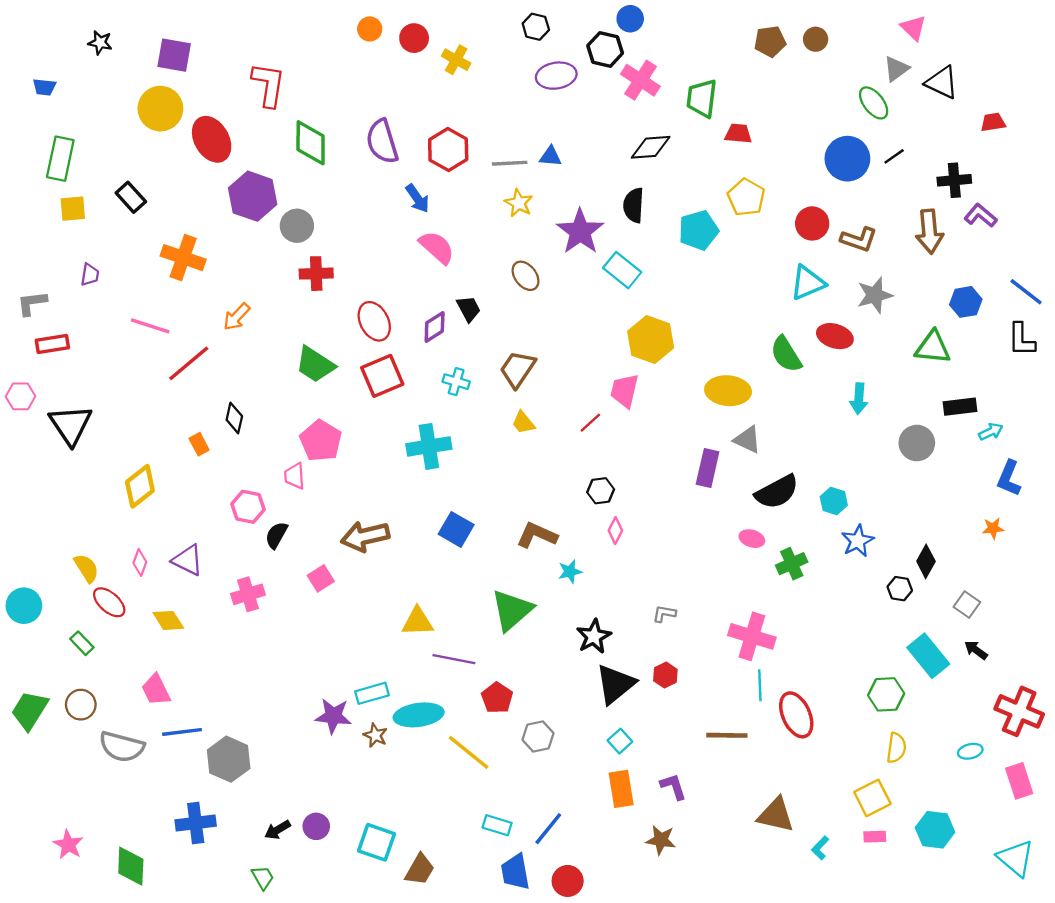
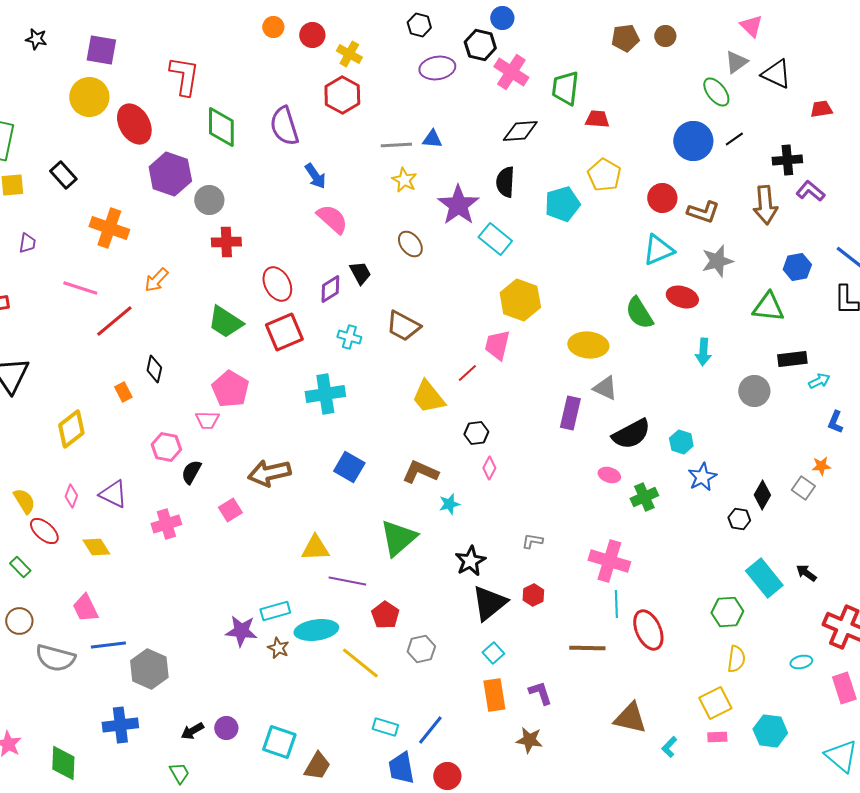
red hexagon: (448, 150) -> (342, 95), moved
brown trapezoid: (518, 369) -> (403, 326), turned -96
yellow trapezoid: (523, 423) -> (428, 397), moved, size x1.6
pink trapezoid: (295, 476) -> (207, 420), turned -85
blue L-shape: (1009, 478) -> (835, 422), size x0.7
gray square: (967, 605) -> (803, 488), moved

